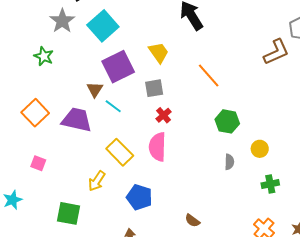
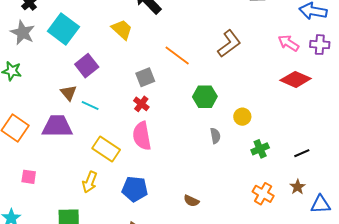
yellow trapezoid: (159, 52) -> (122, 30), moved
brown L-shape: (276, 52) -> (229, 44), moved
purple square: (118, 67) -> (87, 66), size x0.7
gray square: (154, 88) -> (145, 77), moved

